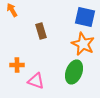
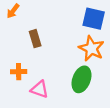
orange arrow: (12, 10) -> (13, 11), turned -112
brown rectangle: (41, 31) -> (35, 39), moved

